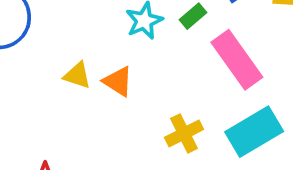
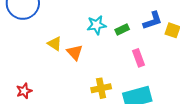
pink rectangle: (237, 60) -> (138, 58), size x0.6

